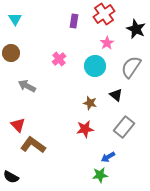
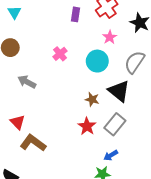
black triangle: (116, 95) -> (119, 91), size x1.6
gray rectangle: (124, 127) -> (115, 124), moved
red star: (85, 129) -> (87, 126), turned -30

